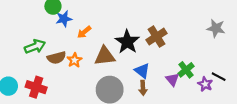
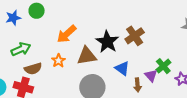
blue star: (64, 19) -> (13, 18), moved
orange arrow: (84, 32) -> (67, 34), size x1.5
brown semicircle: (56, 58) -> (33, 69), moved
brown arrow: (143, 88) -> (138, 85), moved

